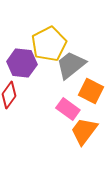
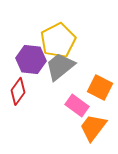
gray trapezoid: (71, 65) -> (60, 66), moved

